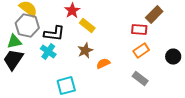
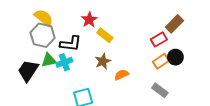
red rectangle: (139, 30) -> (159, 39), turned -35
green triangle: (14, 42) -> (49, 60), moved
cyan cross: (48, 52) -> (64, 62), turned 35
black circle: (173, 57) -> (175, 57), moved

